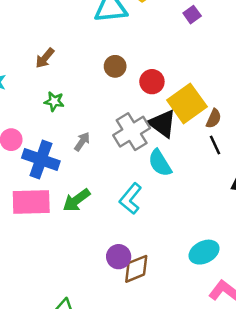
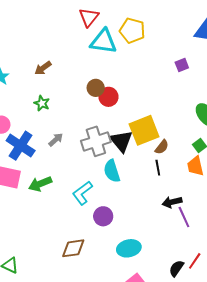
purple square: (192, 15) -> (182, 65), moved
red circle: (152, 82) -> (108, 97), moved
purple circle: (119, 257) -> (103, 216), moved

